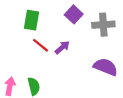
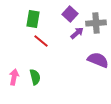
purple arrow: (62, 47) -> (77, 33), moved

